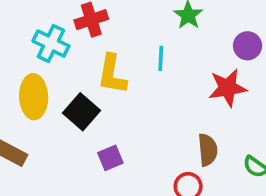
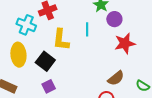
purple circle: (248, 46) -> (114, 19), moved
brown semicircle: (208, 150) -> (116, 78), turned 60
purple square: (110, 158) -> (49, 86), moved

